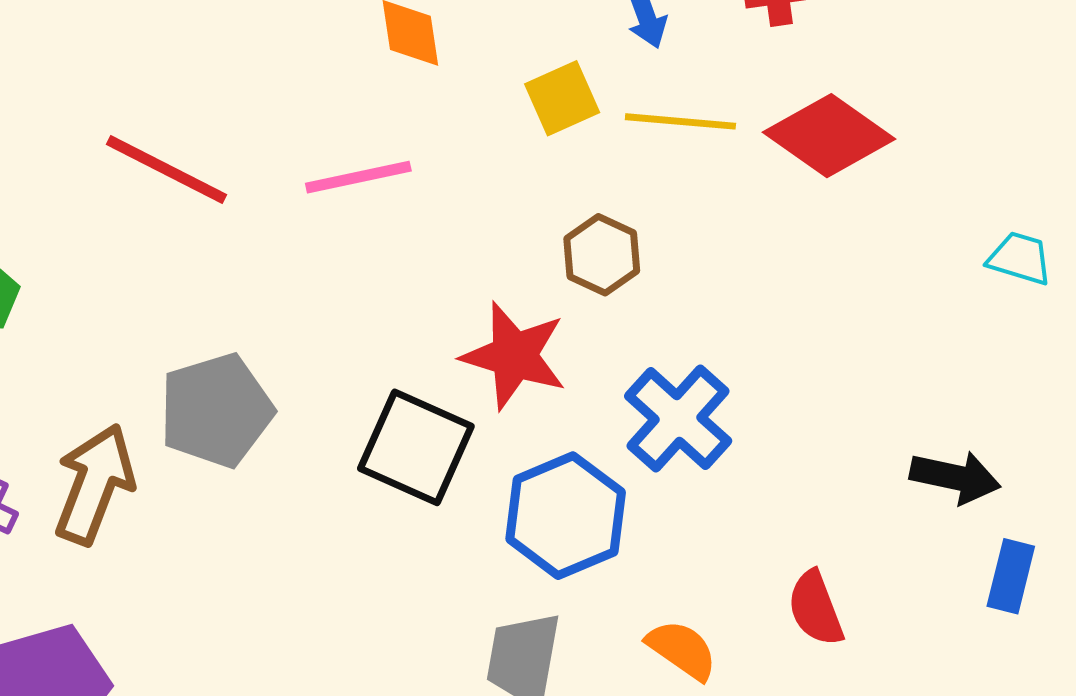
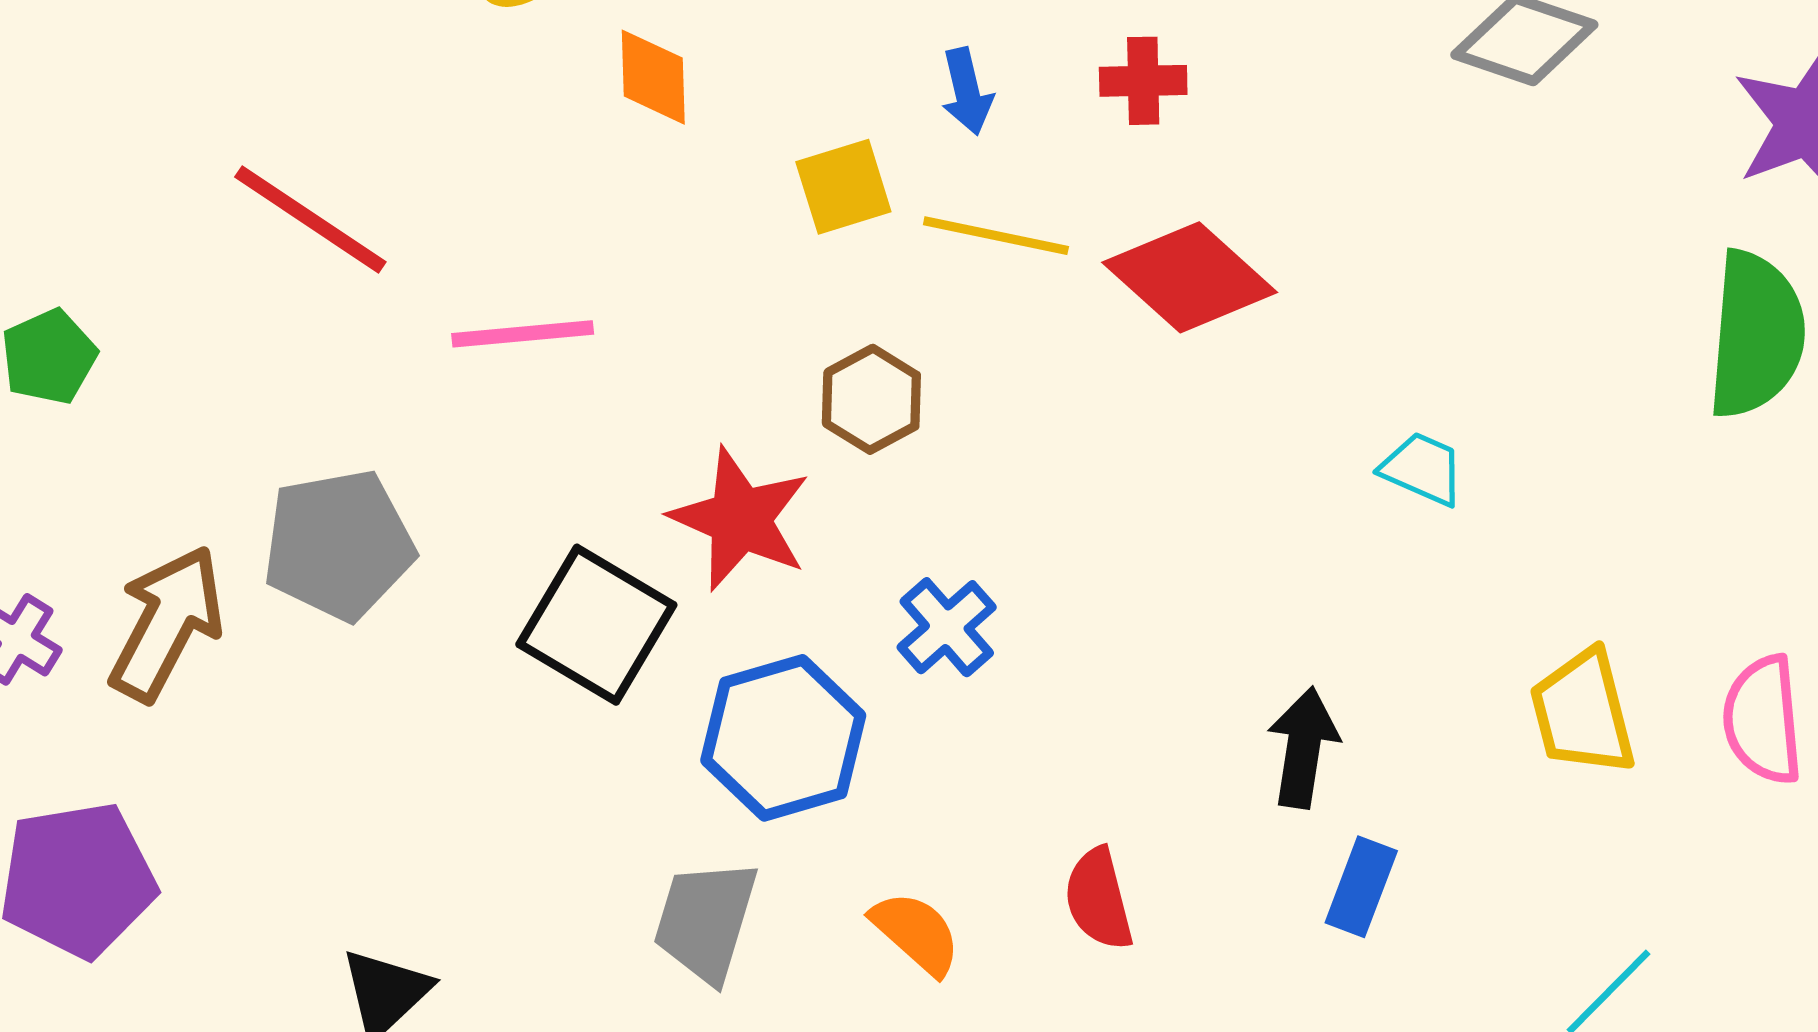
pink line: (358, 177) -> (523, 334), moved
blue cross: (678, 419) -> (947, 627), size x0.7
black arrow: (955, 477) -> (1303, 748), turned -100

